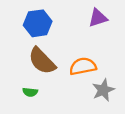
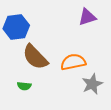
blue hexagon: (38, 23) -> (16, 27), moved

